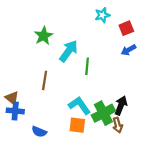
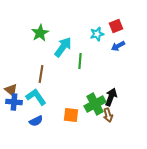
cyan star: (102, 15) -> (97, 34), moved
cyan L-shape: (79, 106) -> (36, 97), moved
blue semicircle: (39, 132) -> (36, 121), turned -48

